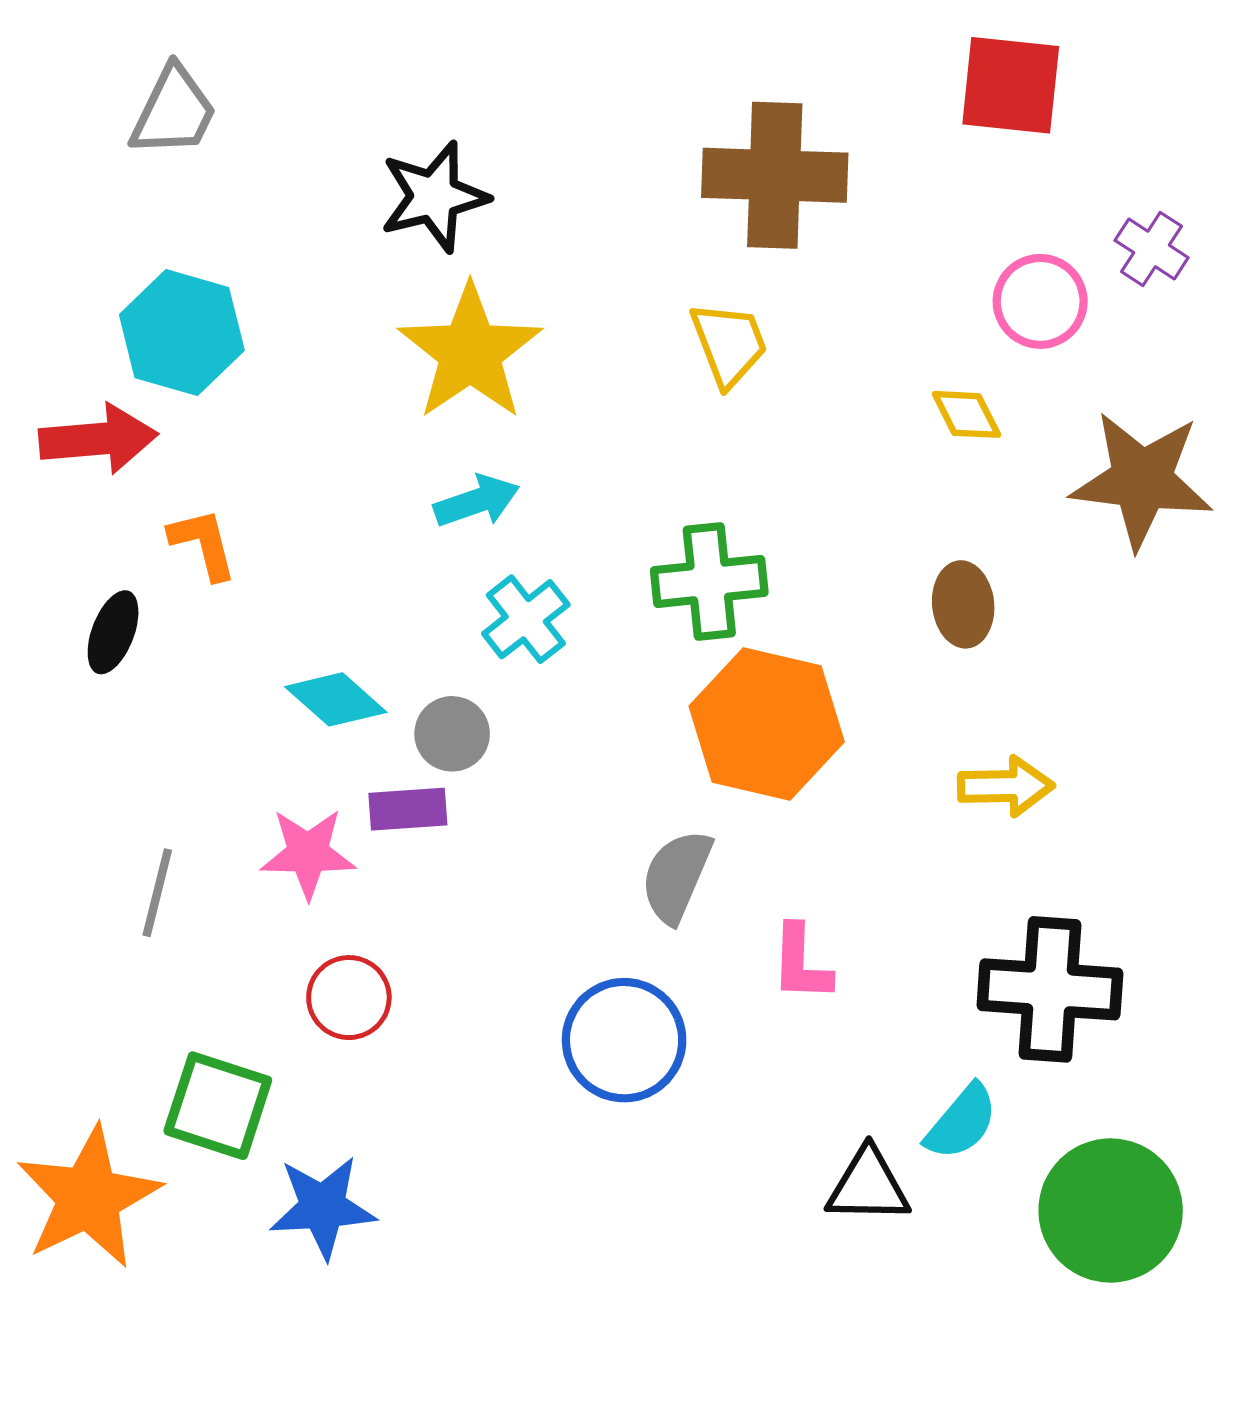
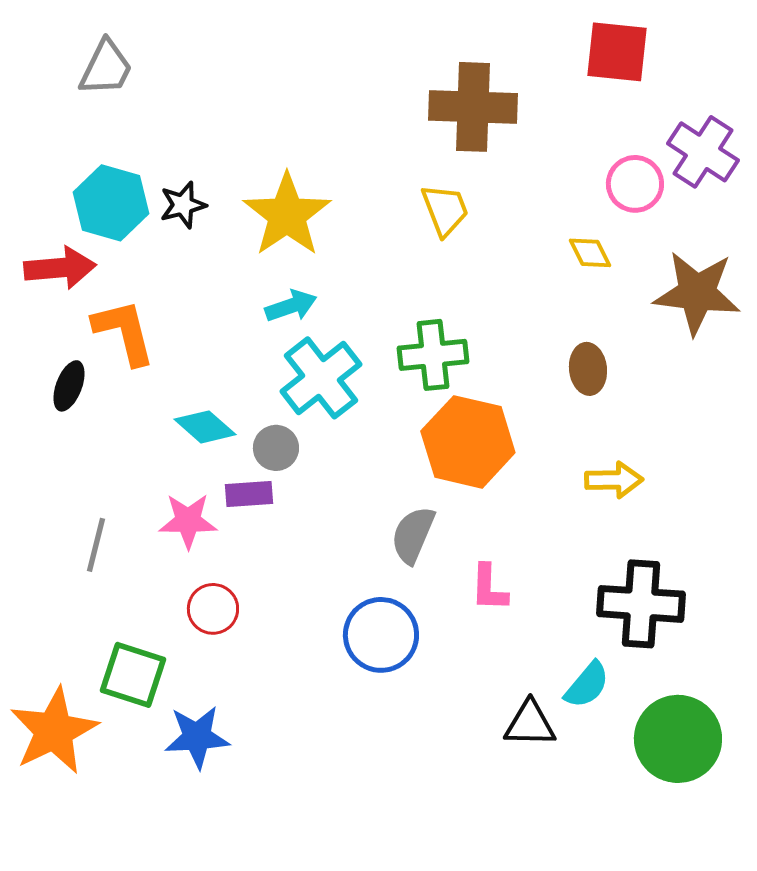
black star: (434, 197) -> (183, 205), moved, size x0.7
purple cross: (1152, 249) -> (703, 152), size x1.6
orange L-shape: (203, 544) -> (124, 332), size x1.5
cyan cross: (526, 619) -> (321, 378), size x1.5

